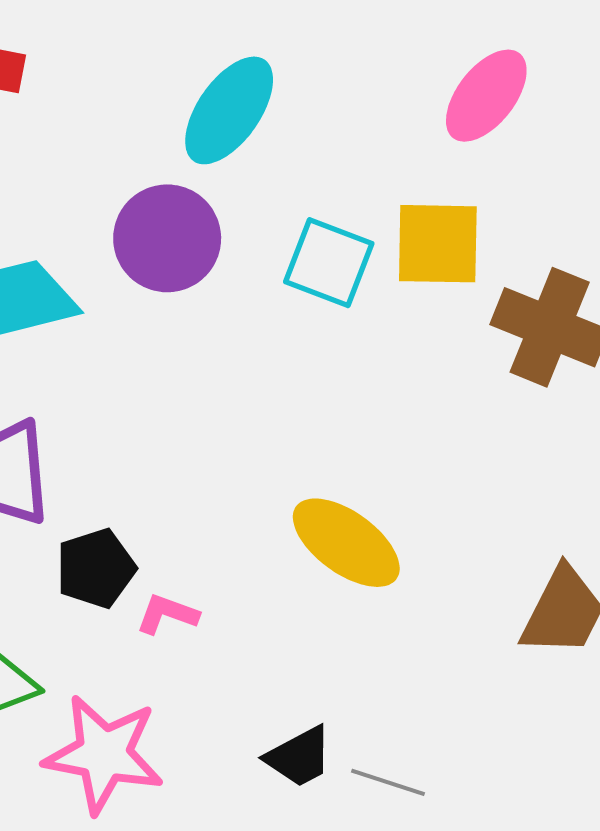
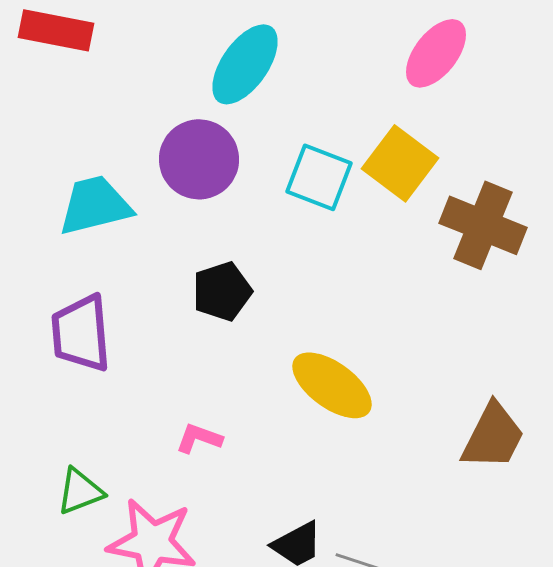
yellow square: (438, 244) -> (400, 163), turned 36
black pentagon: (96, 568) -> (222, 291), moved

